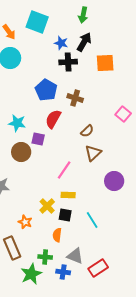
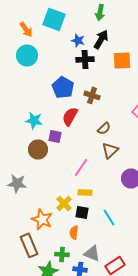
orange star: (25, 222) -> (42, 219), size x1.5

